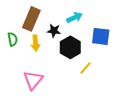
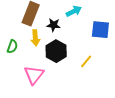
green semicircle: (13, 39) -> (12, 47), moved, turned 32
black hexagon: (70, 47) -> (56, 51), moved

